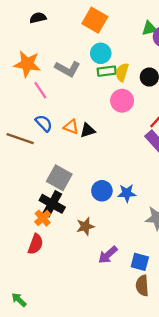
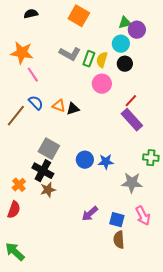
cyan circle: (101, 53) -> (121, 44), moved
gray L-shape: (68, 69) -> (70, 54), moved
green rectangle: (107, 71) -> (89, 59), turned -63
brown line: (20, 139) -> (16, 116), turned -70
orange cross: (43, 218) -> (19, 185), moved
brown star: (85, 226) -> (48, 190), moved
red semicircle: (36, 244) -> (14, 210), moved
green arrow: (19, 300) -> (15, 252), size x1.5

